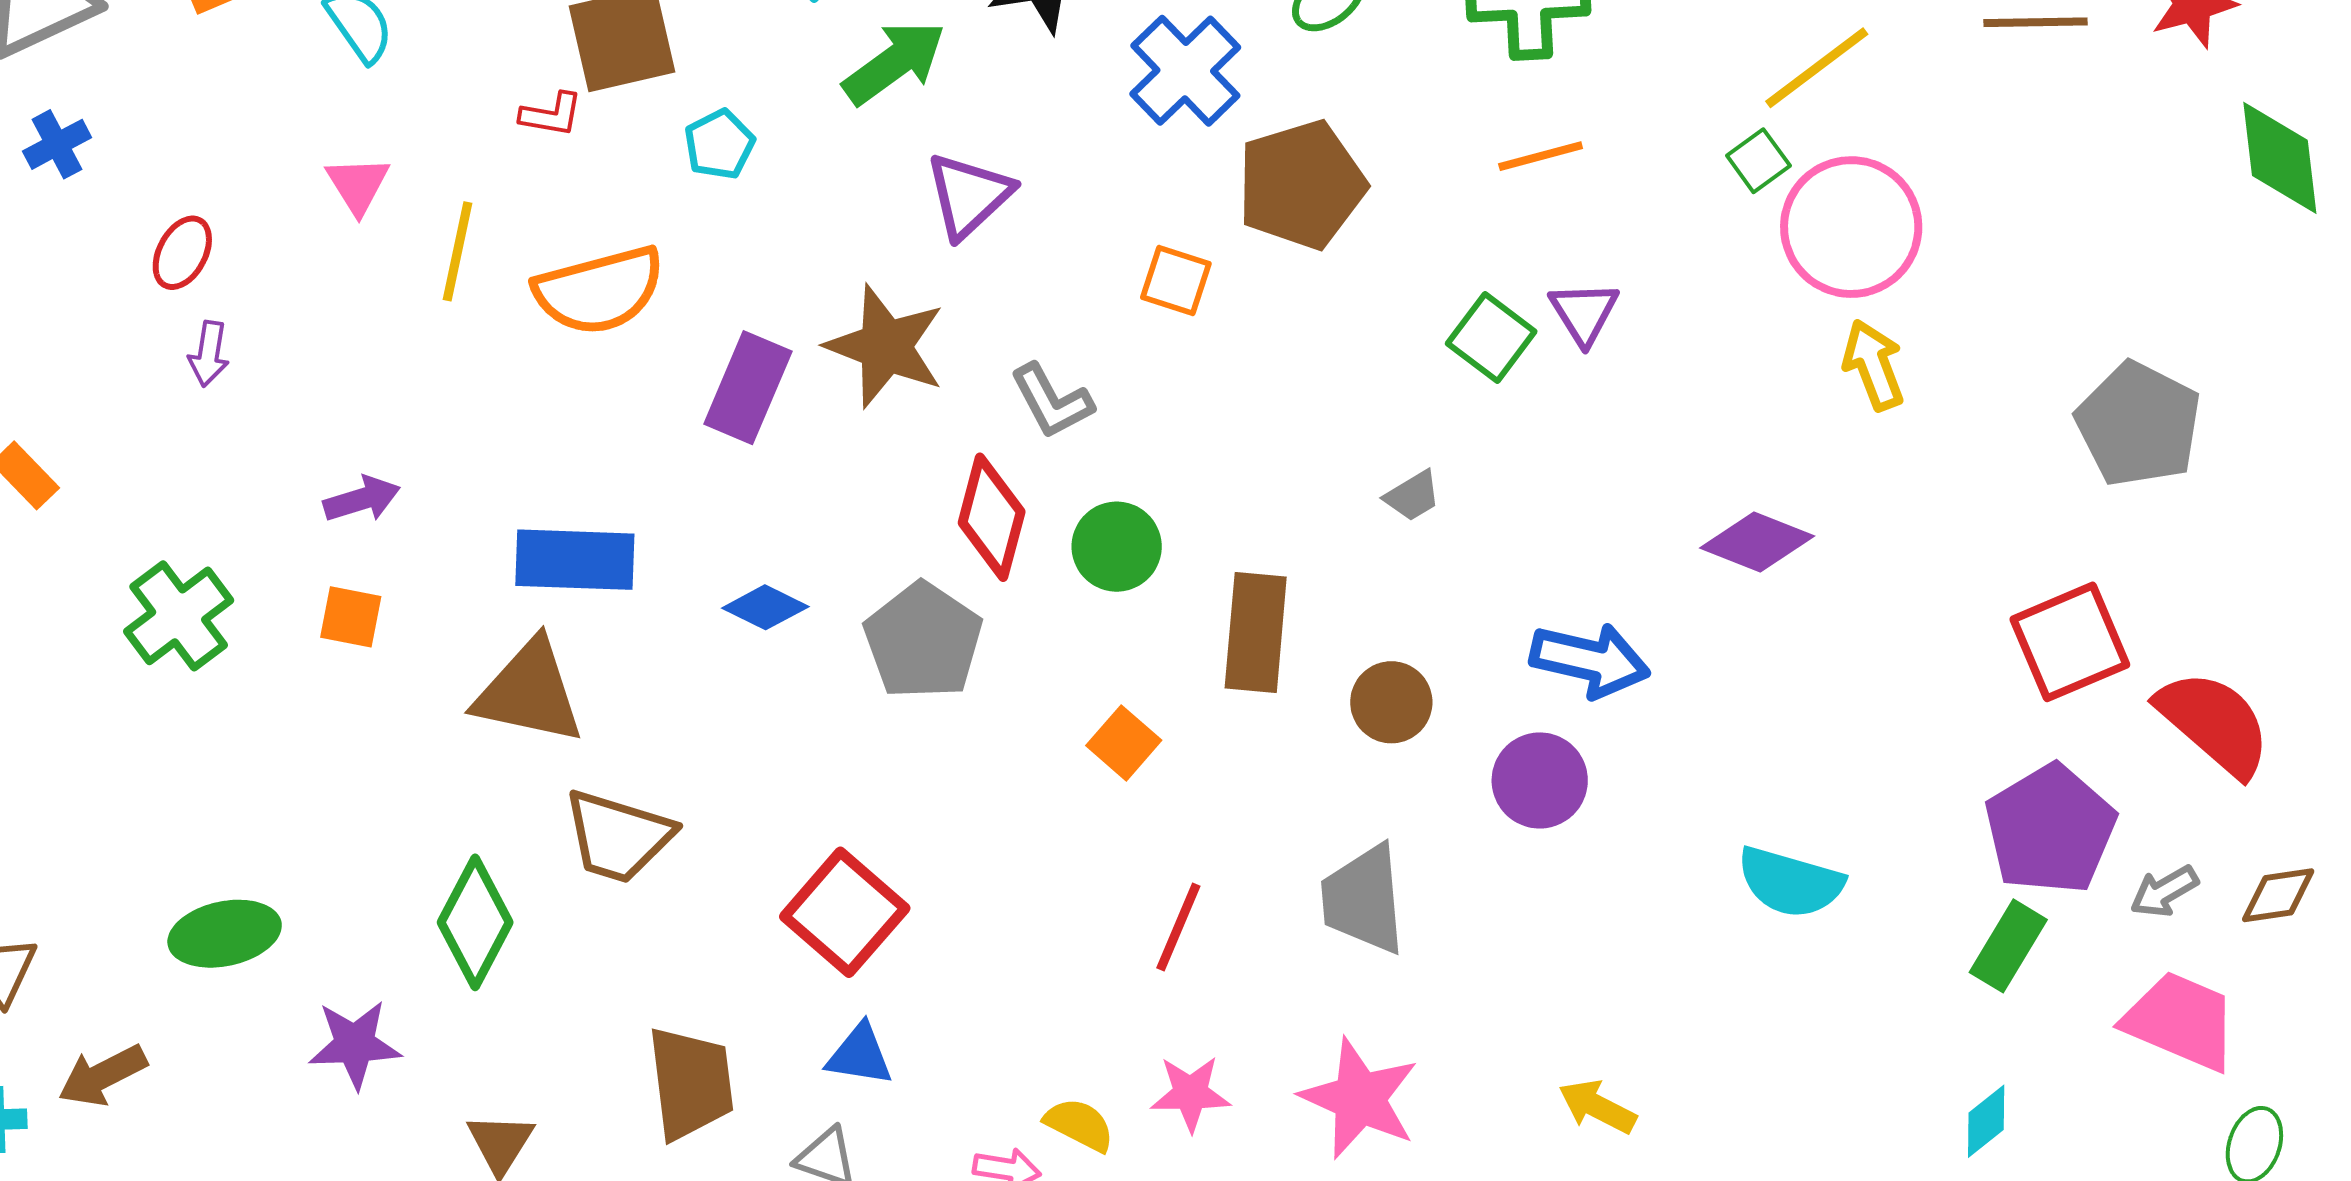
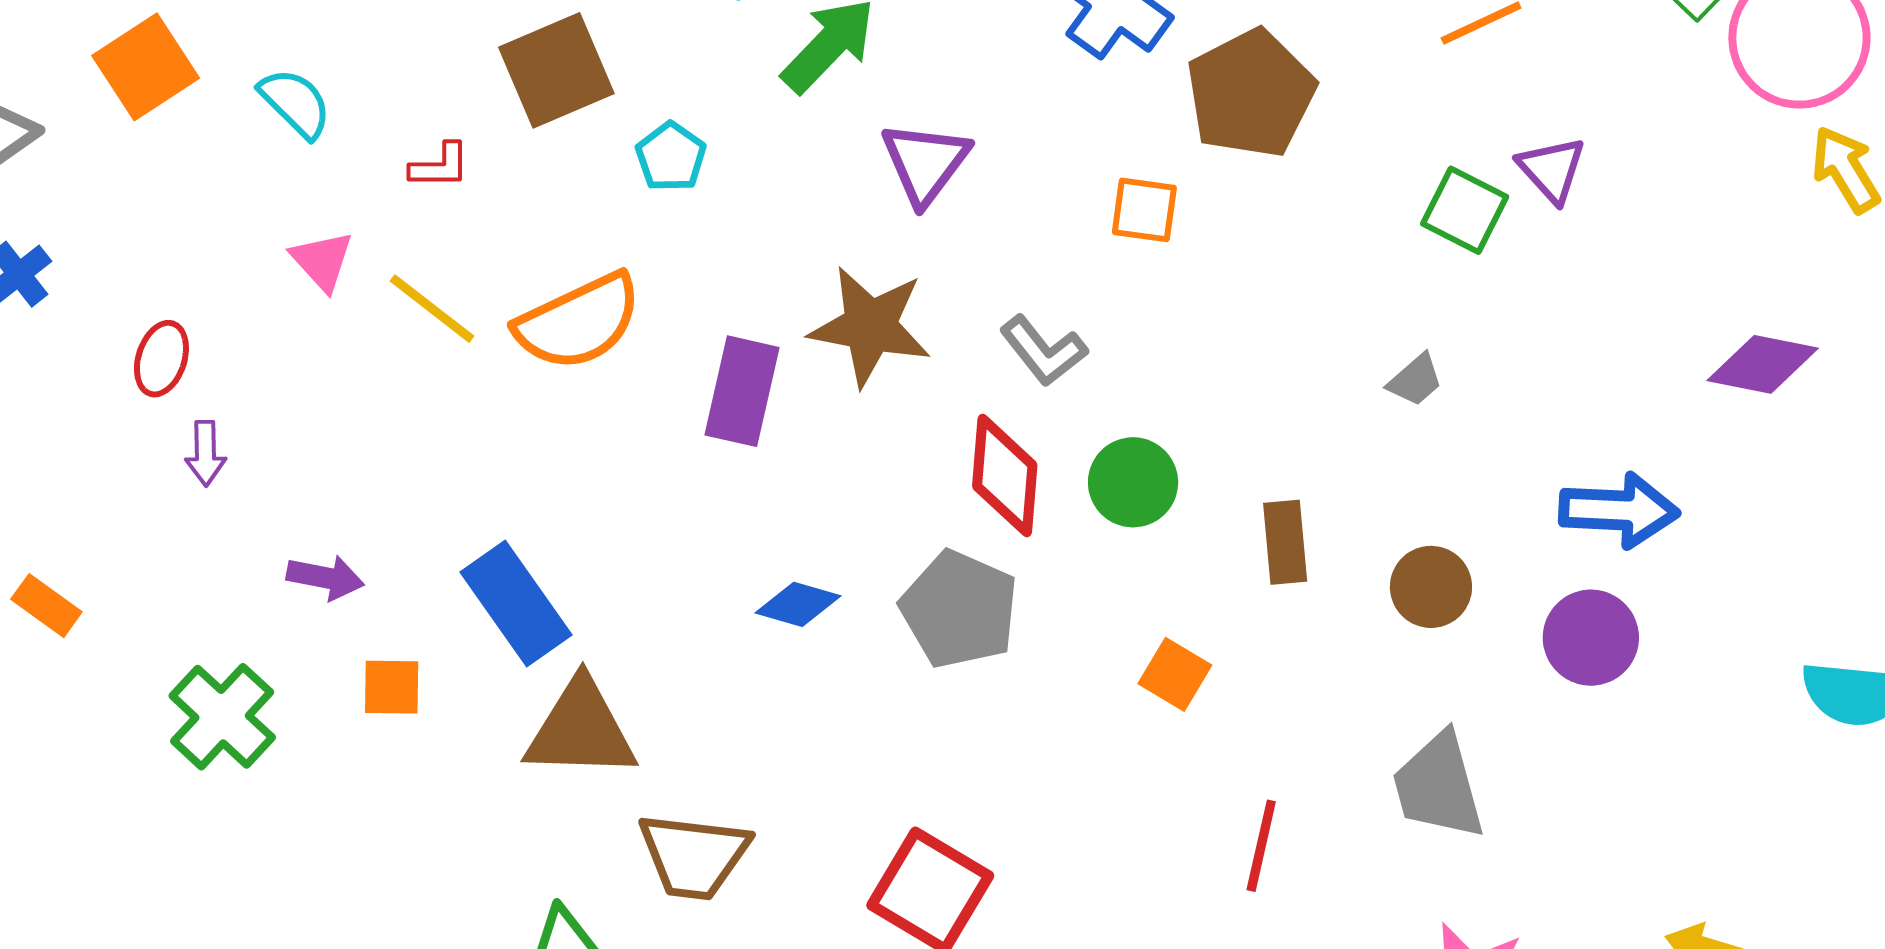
red L-shape: (551, 115) -> (440, 166), moved
yellow line: (458, 251) -> (432, 309), turned -54
purple arrow: (362, 499) -> (325, 577), moved, turned 38
blue rectangle: (575, 560) -> (516, 604), moved, turned 63
brown rectangle: (1256, 632) -> (1285, 542), size x0.7

